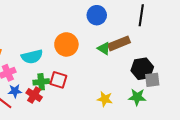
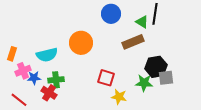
green triangle: (104, 49) -> (142, 22), moved
red square: (58, 80) -> (106, 78), moved
blue star: (15, 91) -> (34, 78), moved
green star: (137, 97) -> (144, 83), moved

